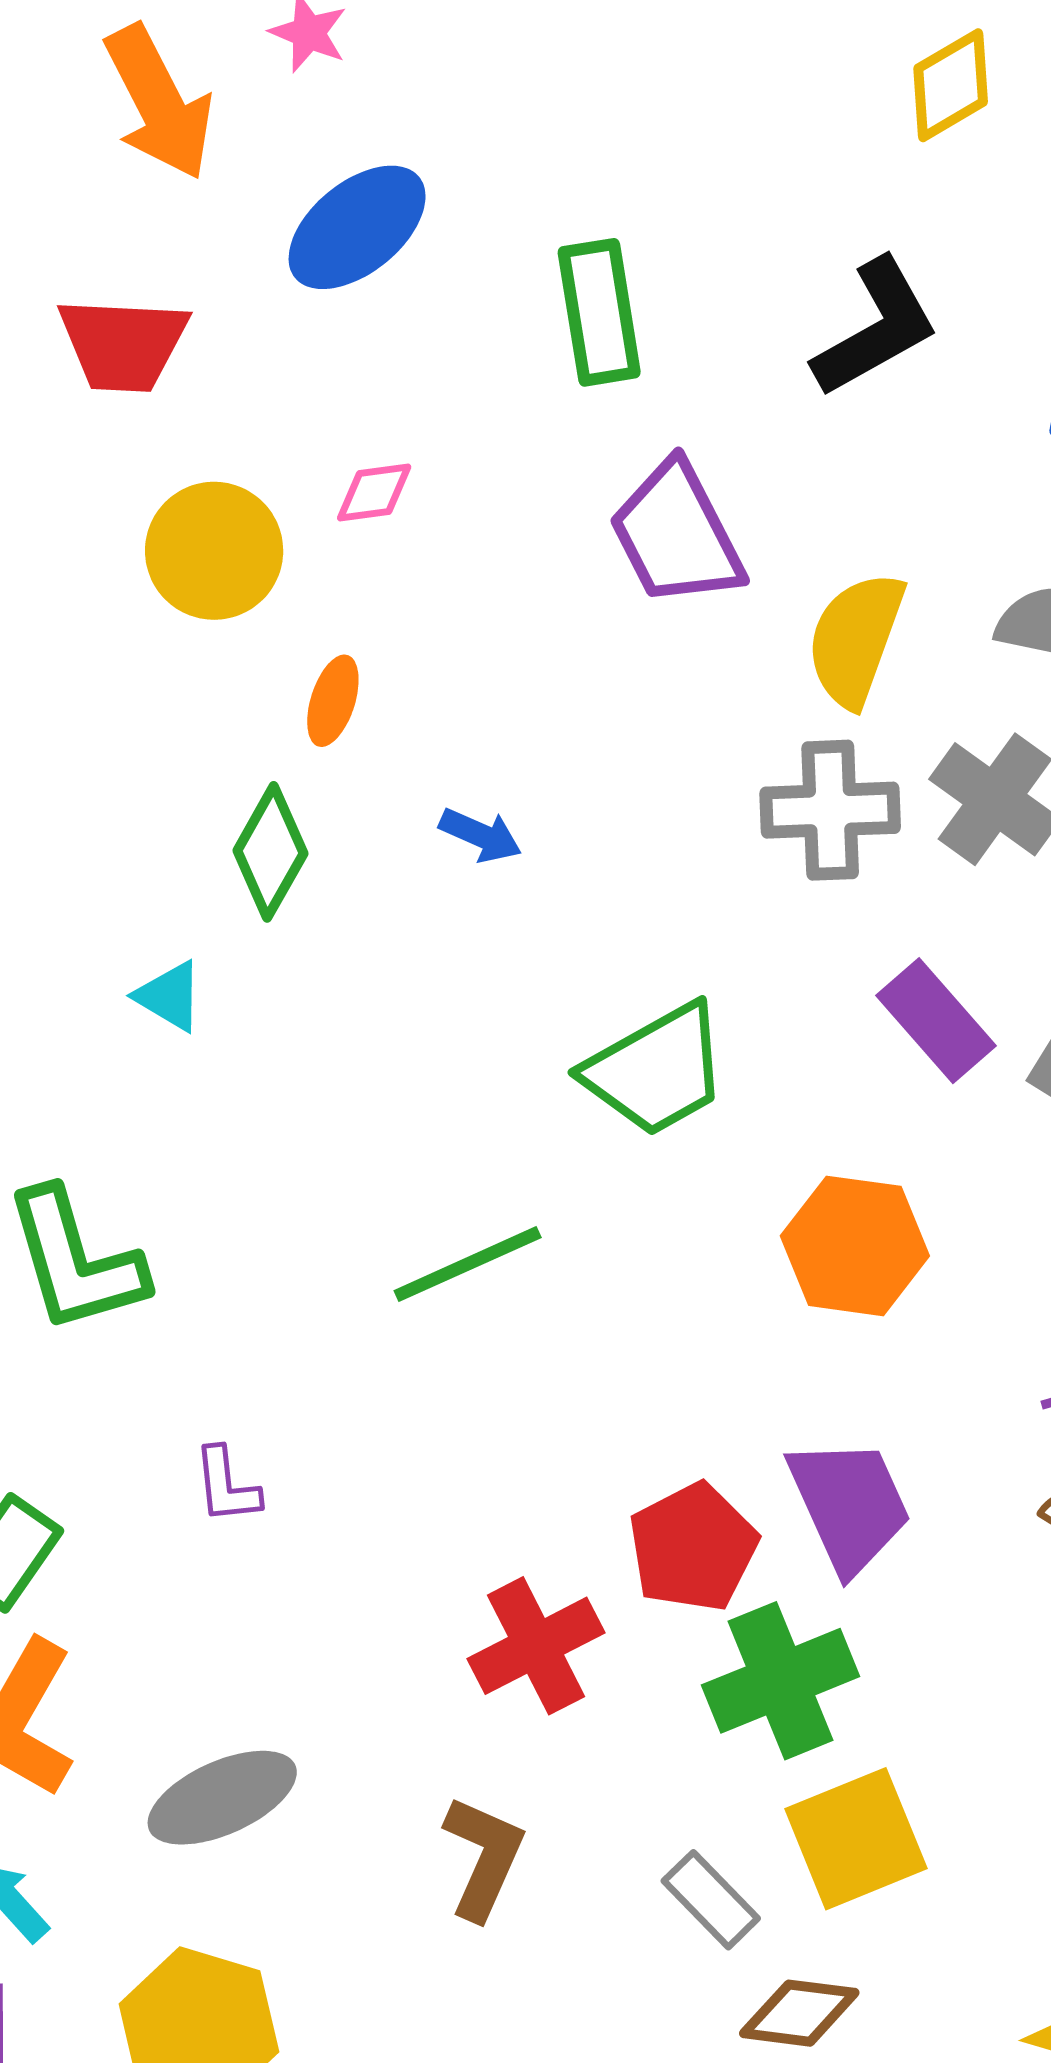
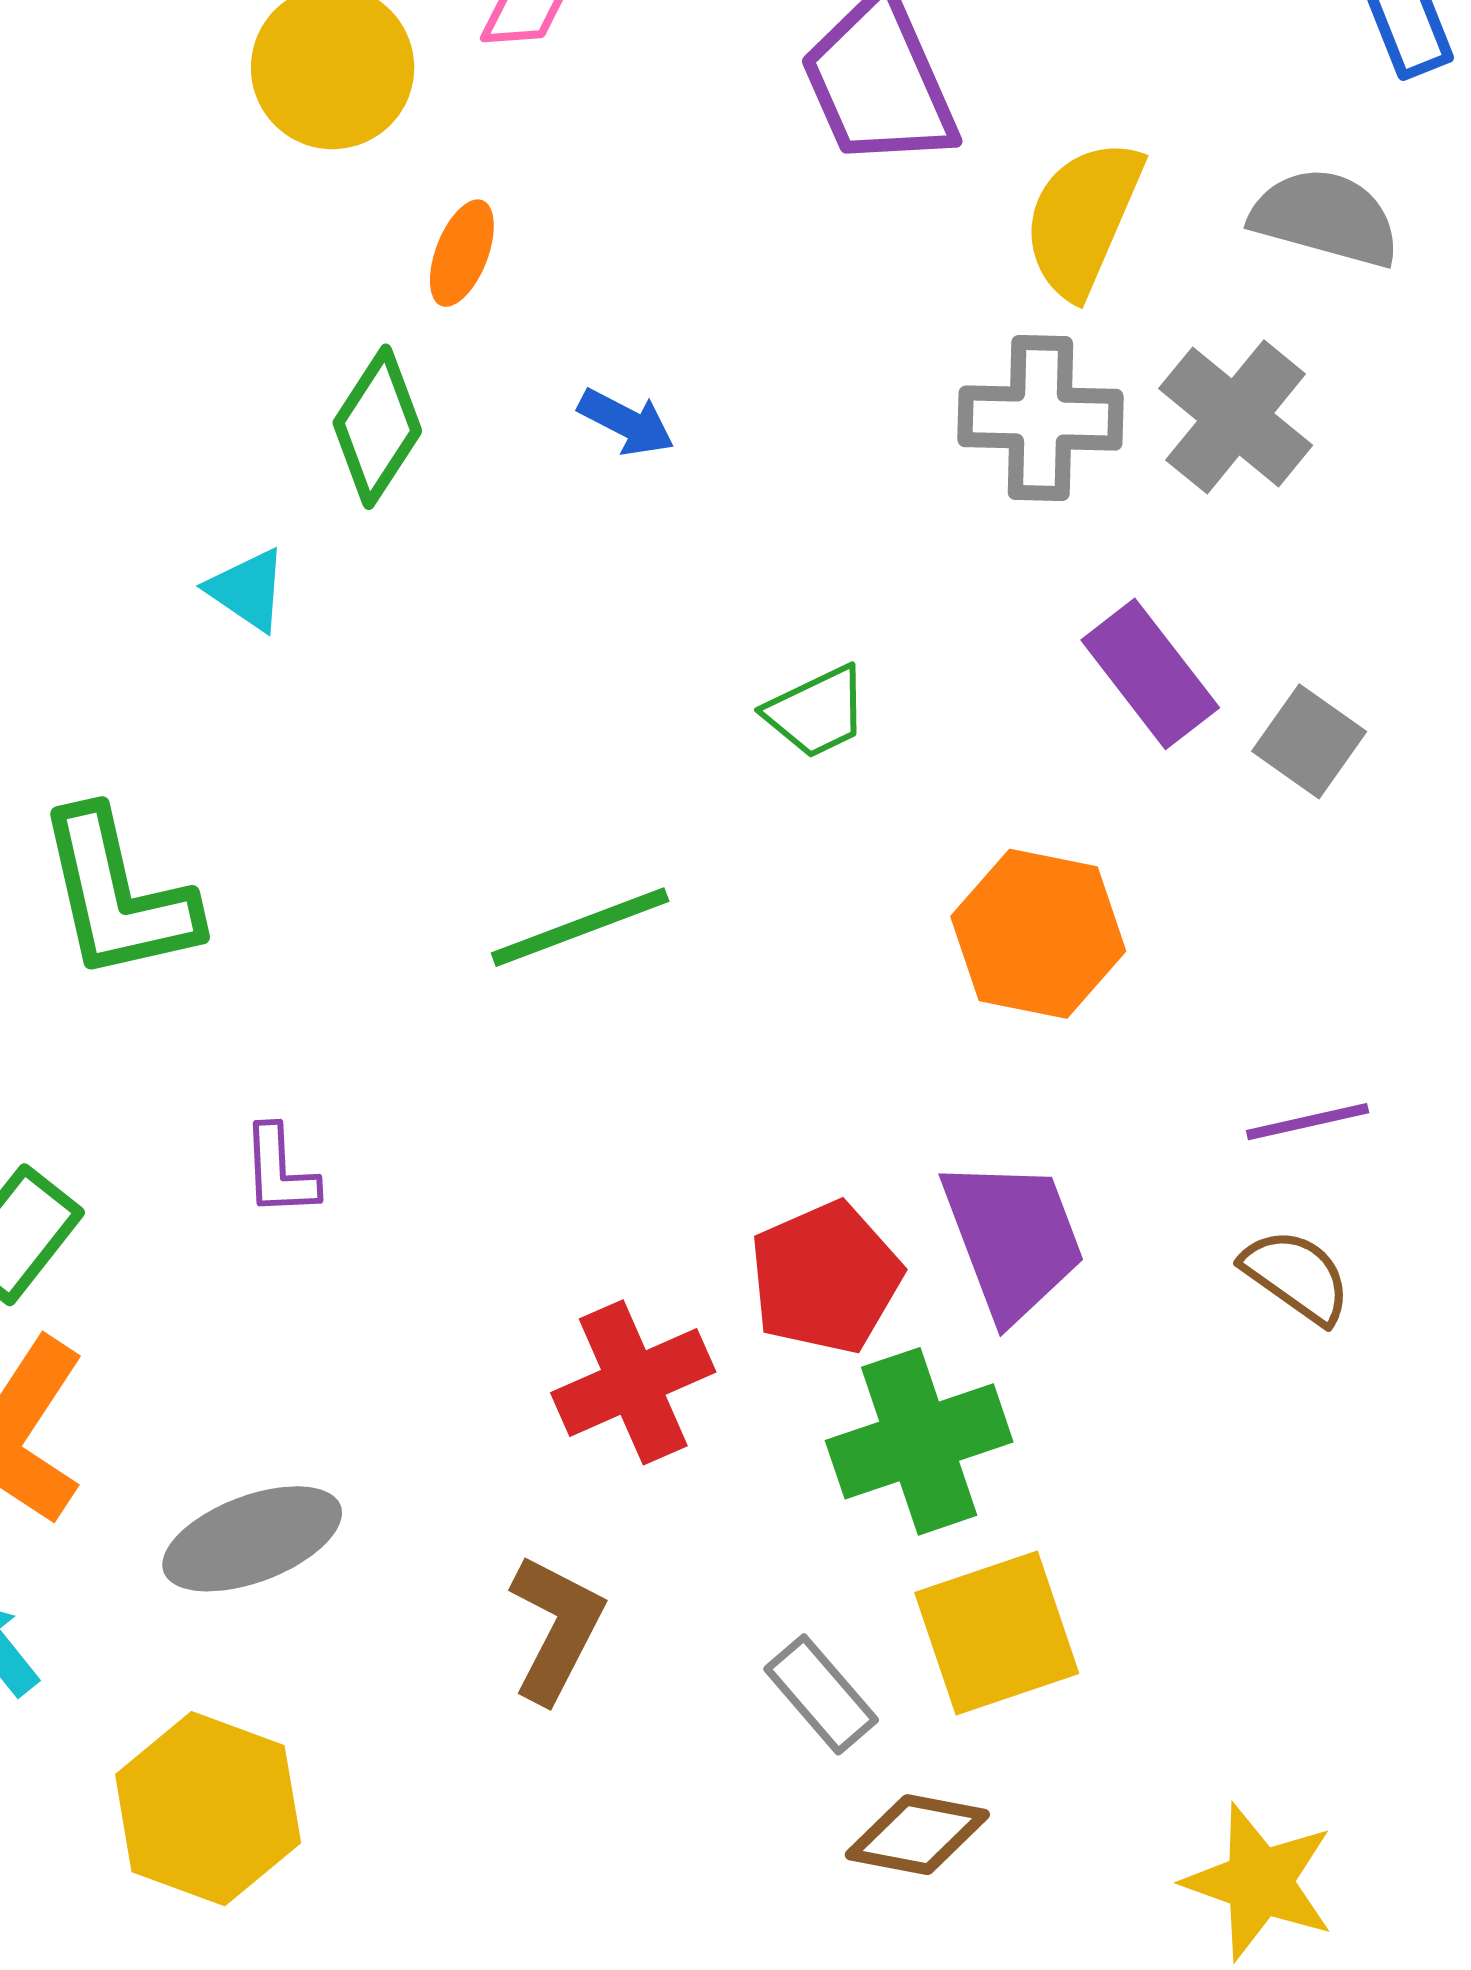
green trapezoid: (656, 1070) -> (817, 712), size x0.6

